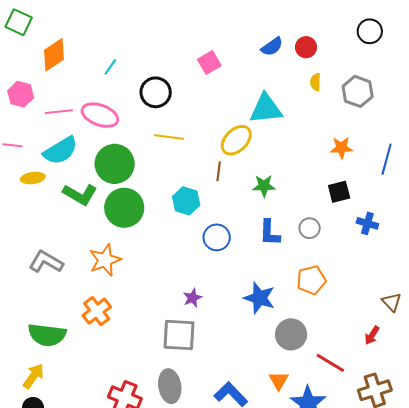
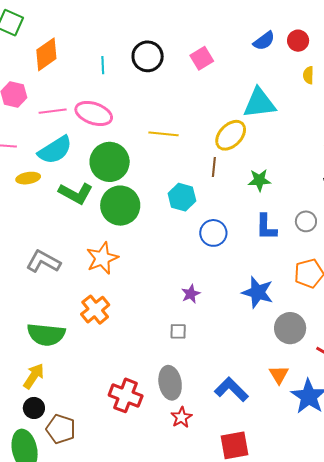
cyan line: (110, 67) -> (103, 65), turned -36
black circle: (156, 92) -> (148, 56), moved
gray square: (179, 335) -> (178, 331), size x0.5

